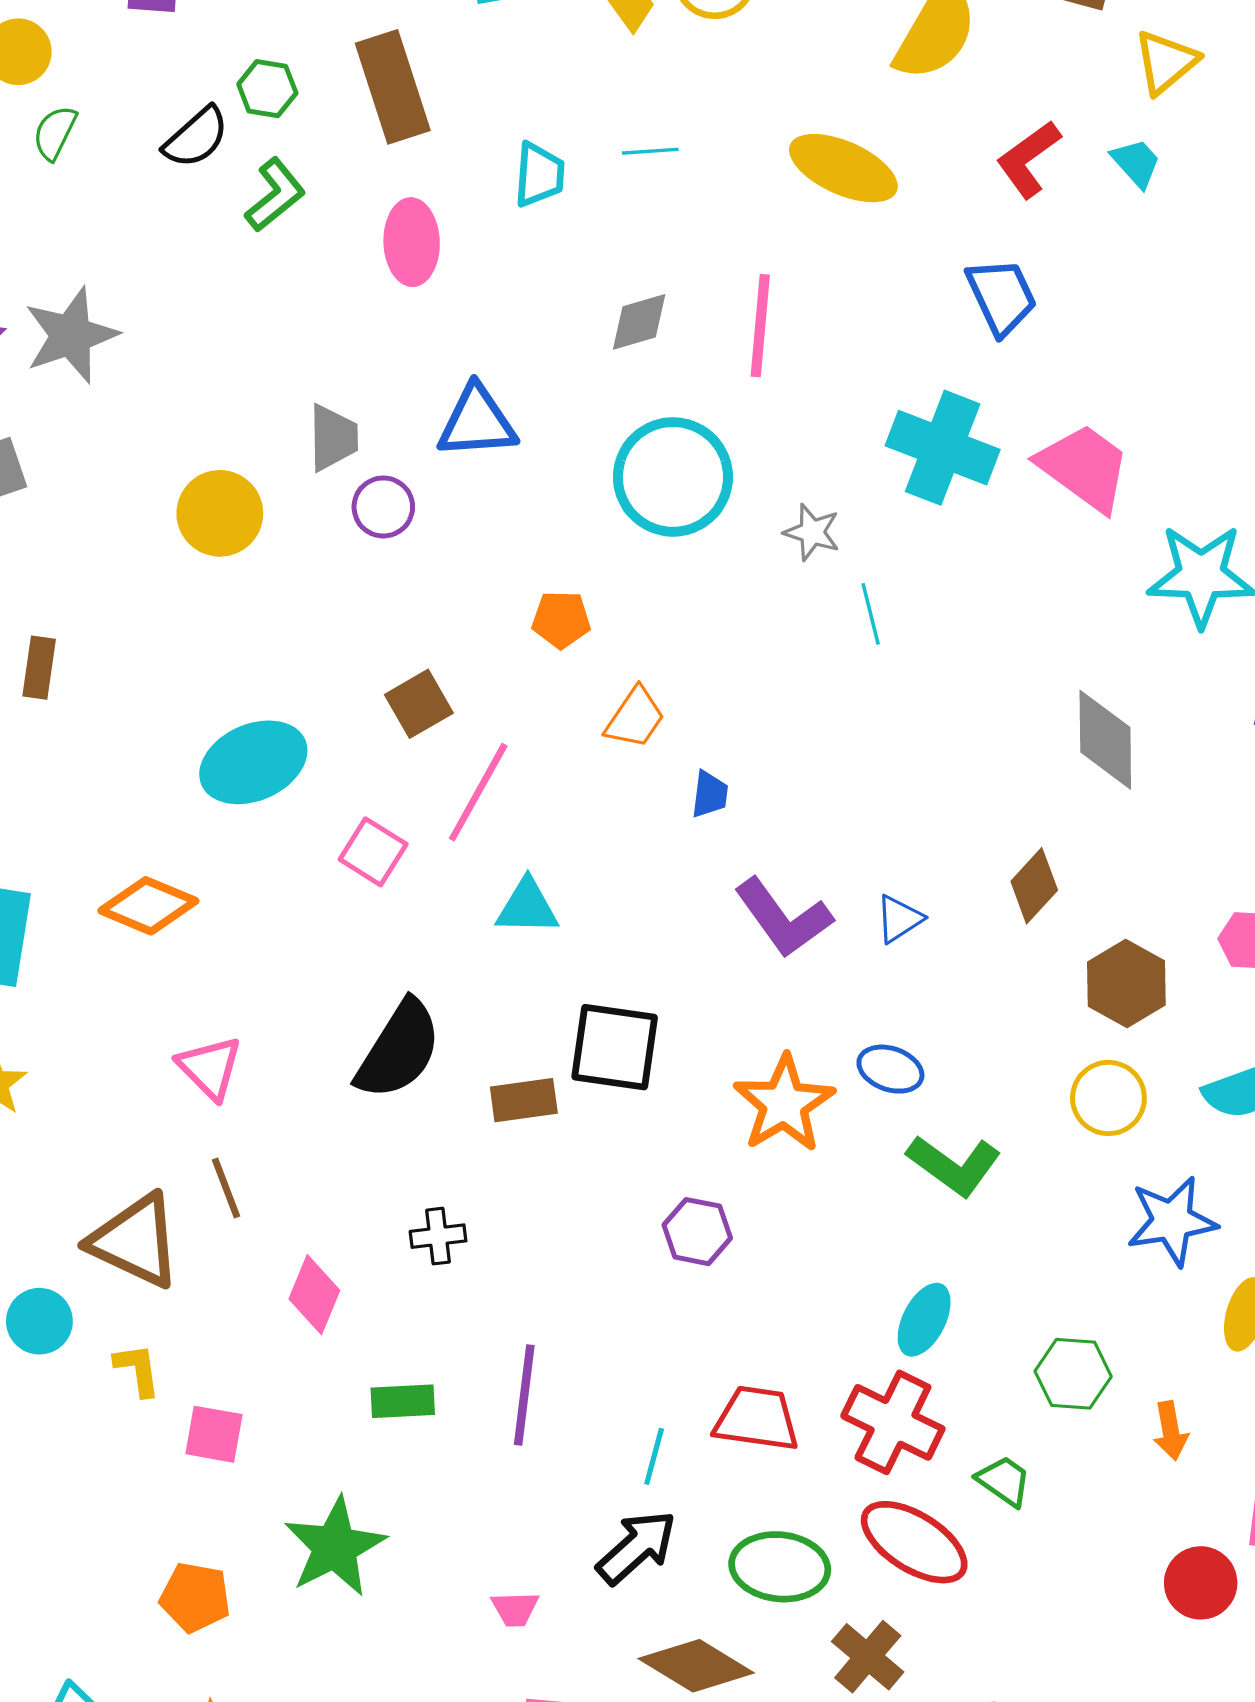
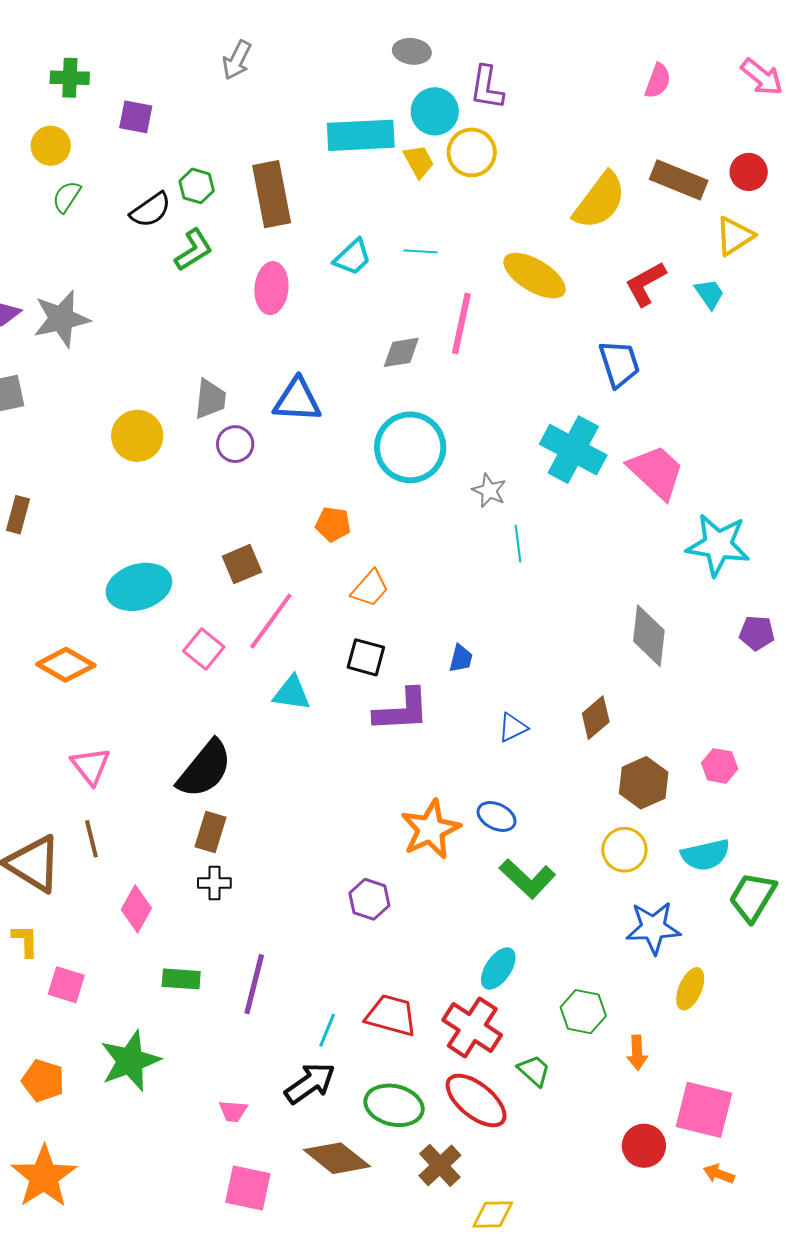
cyan trapezoid: (539, 175) -> (353, 257), turned 36
pink line: (760, 326) -> (461, 323), moved
blue trapezoid: (710, 794) -> (461, 658), moved
purple L-shape: (783, 918) -> (402, 710), moved, turned -64
black square: (615, 1047) -> (366, 657), moved, size x0.7
brown rectangle: (524, 1100) -> (210, 832), moved, turned -72

